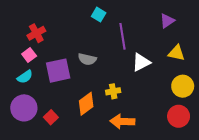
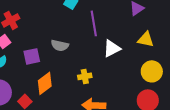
purple square: (58, 71) -> (32, 56), size x0.7
orange diamond: (86, 104) -> (45, 83), moved

